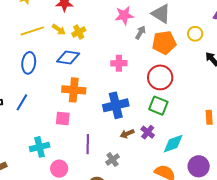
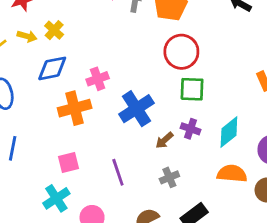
pink cross: (119, 63) -> (98, 79), moved
pink square: (63, 118) -> (68, 163), moved
gray cross: (112, 160) -> (169, 177), moved, turned 32

